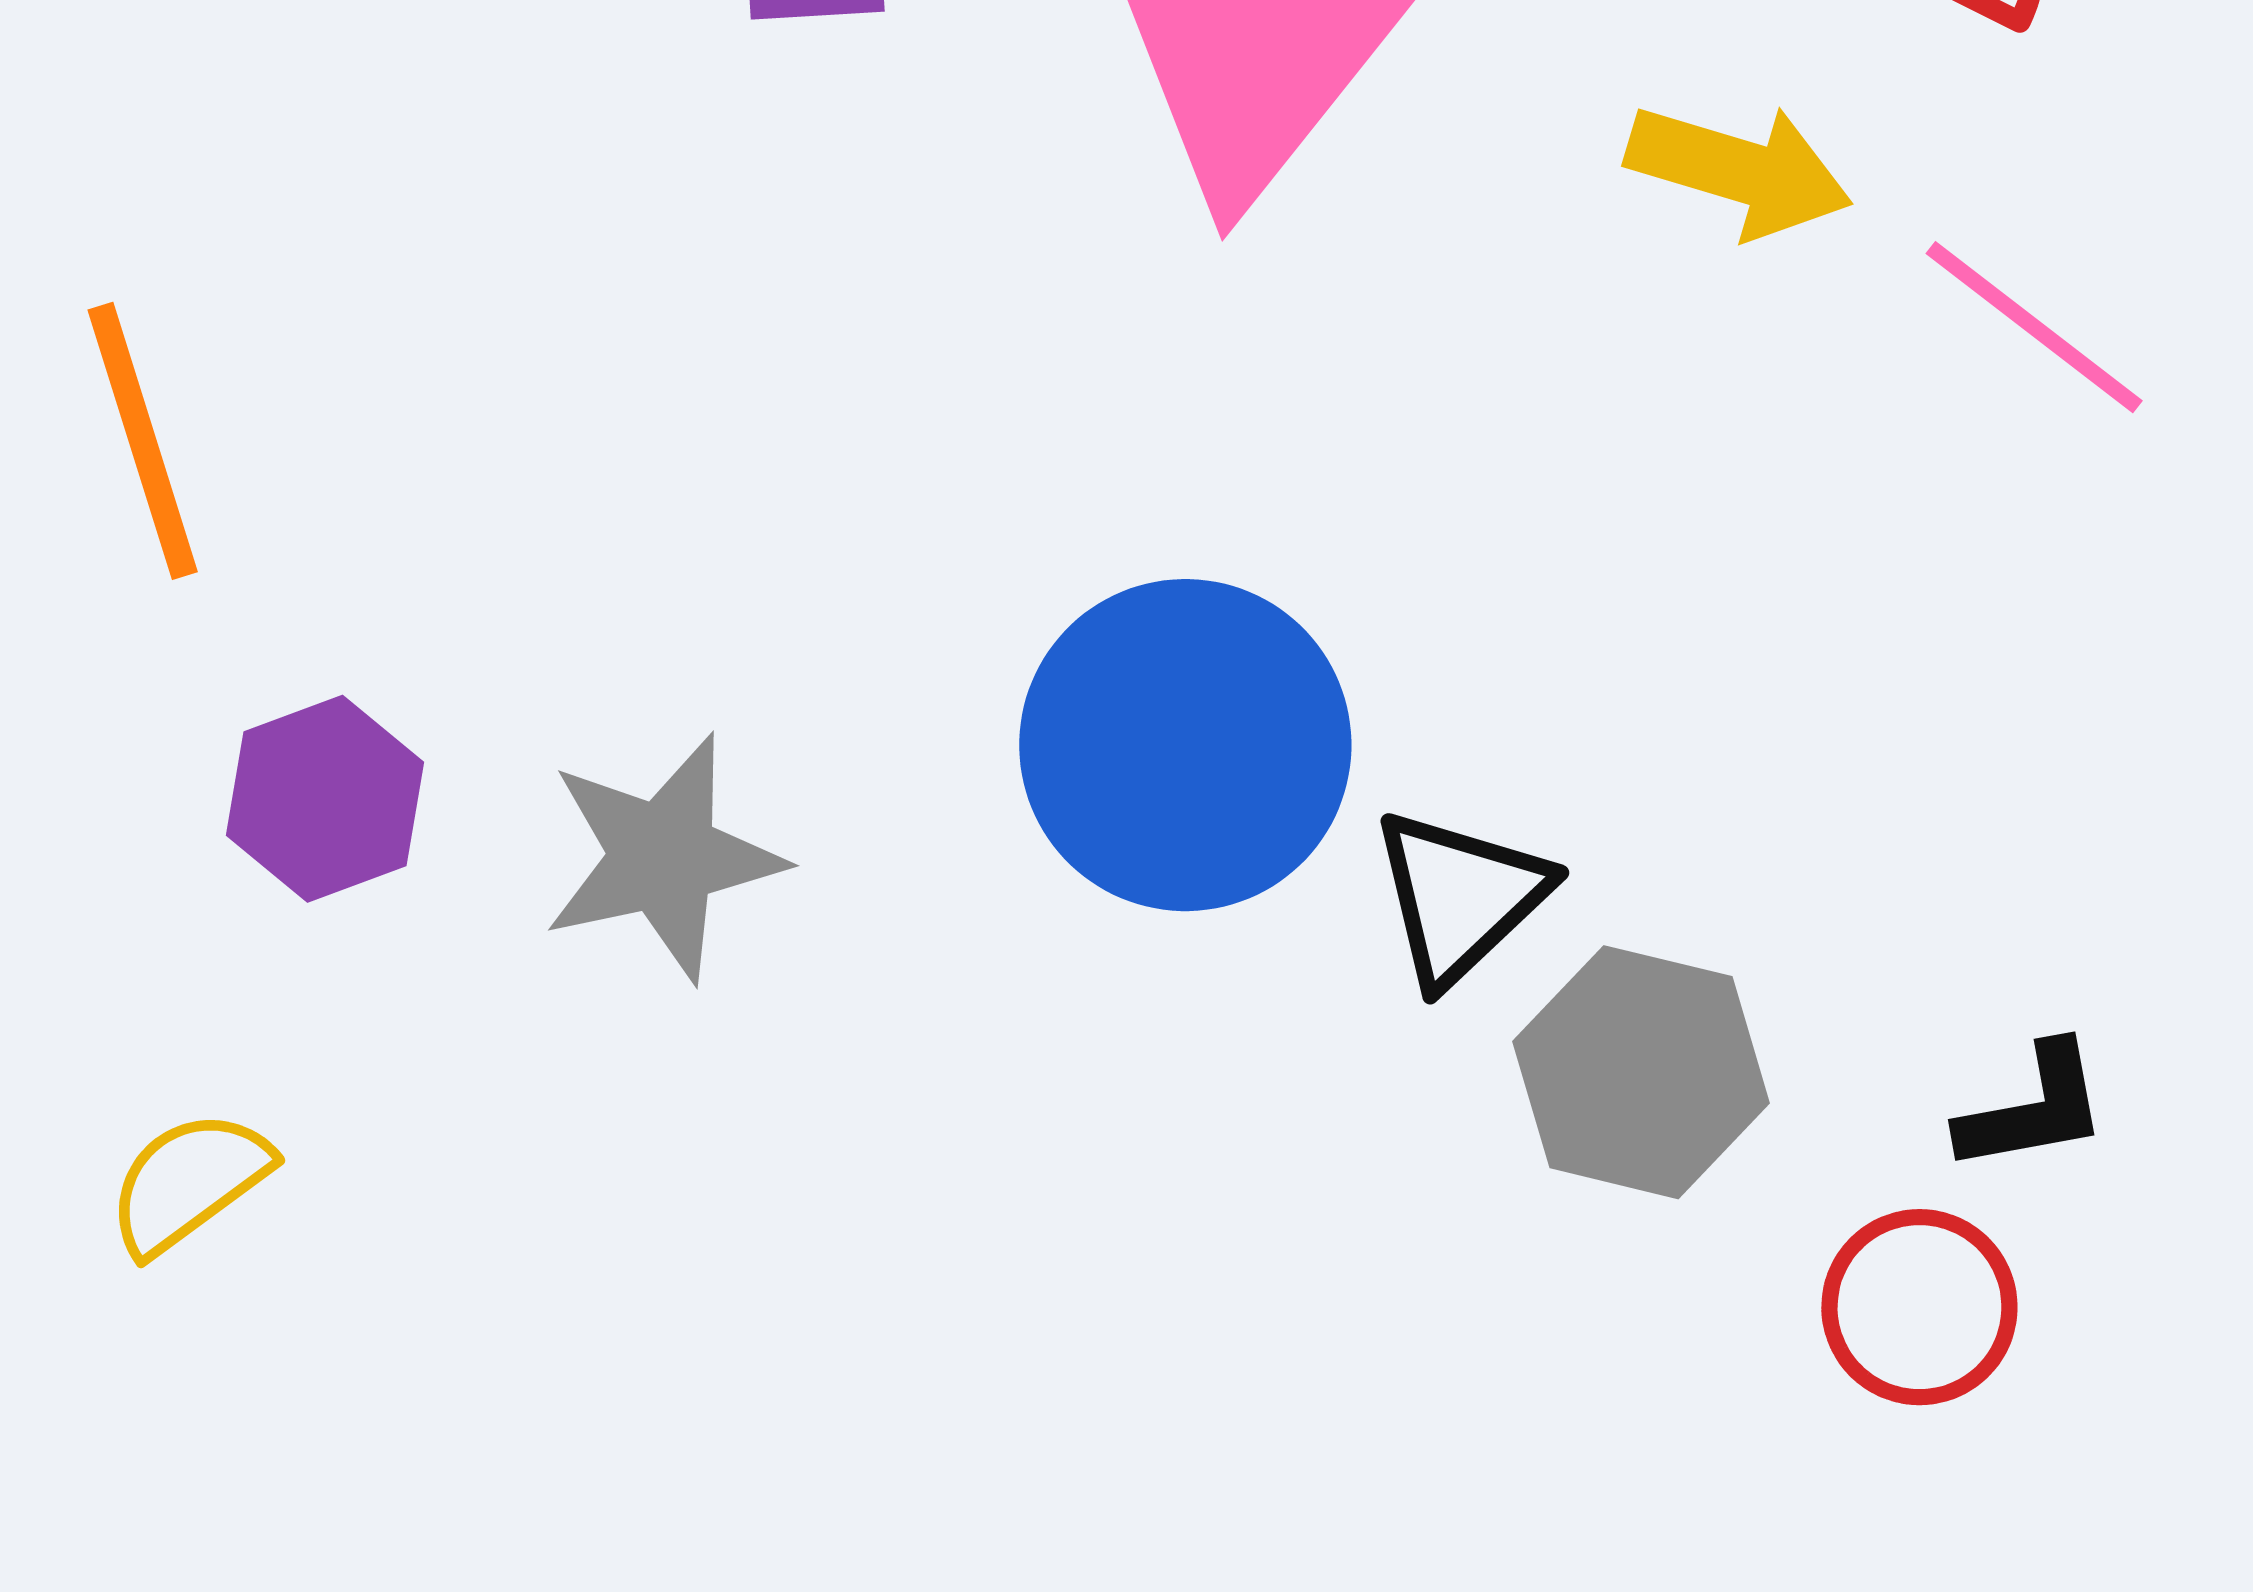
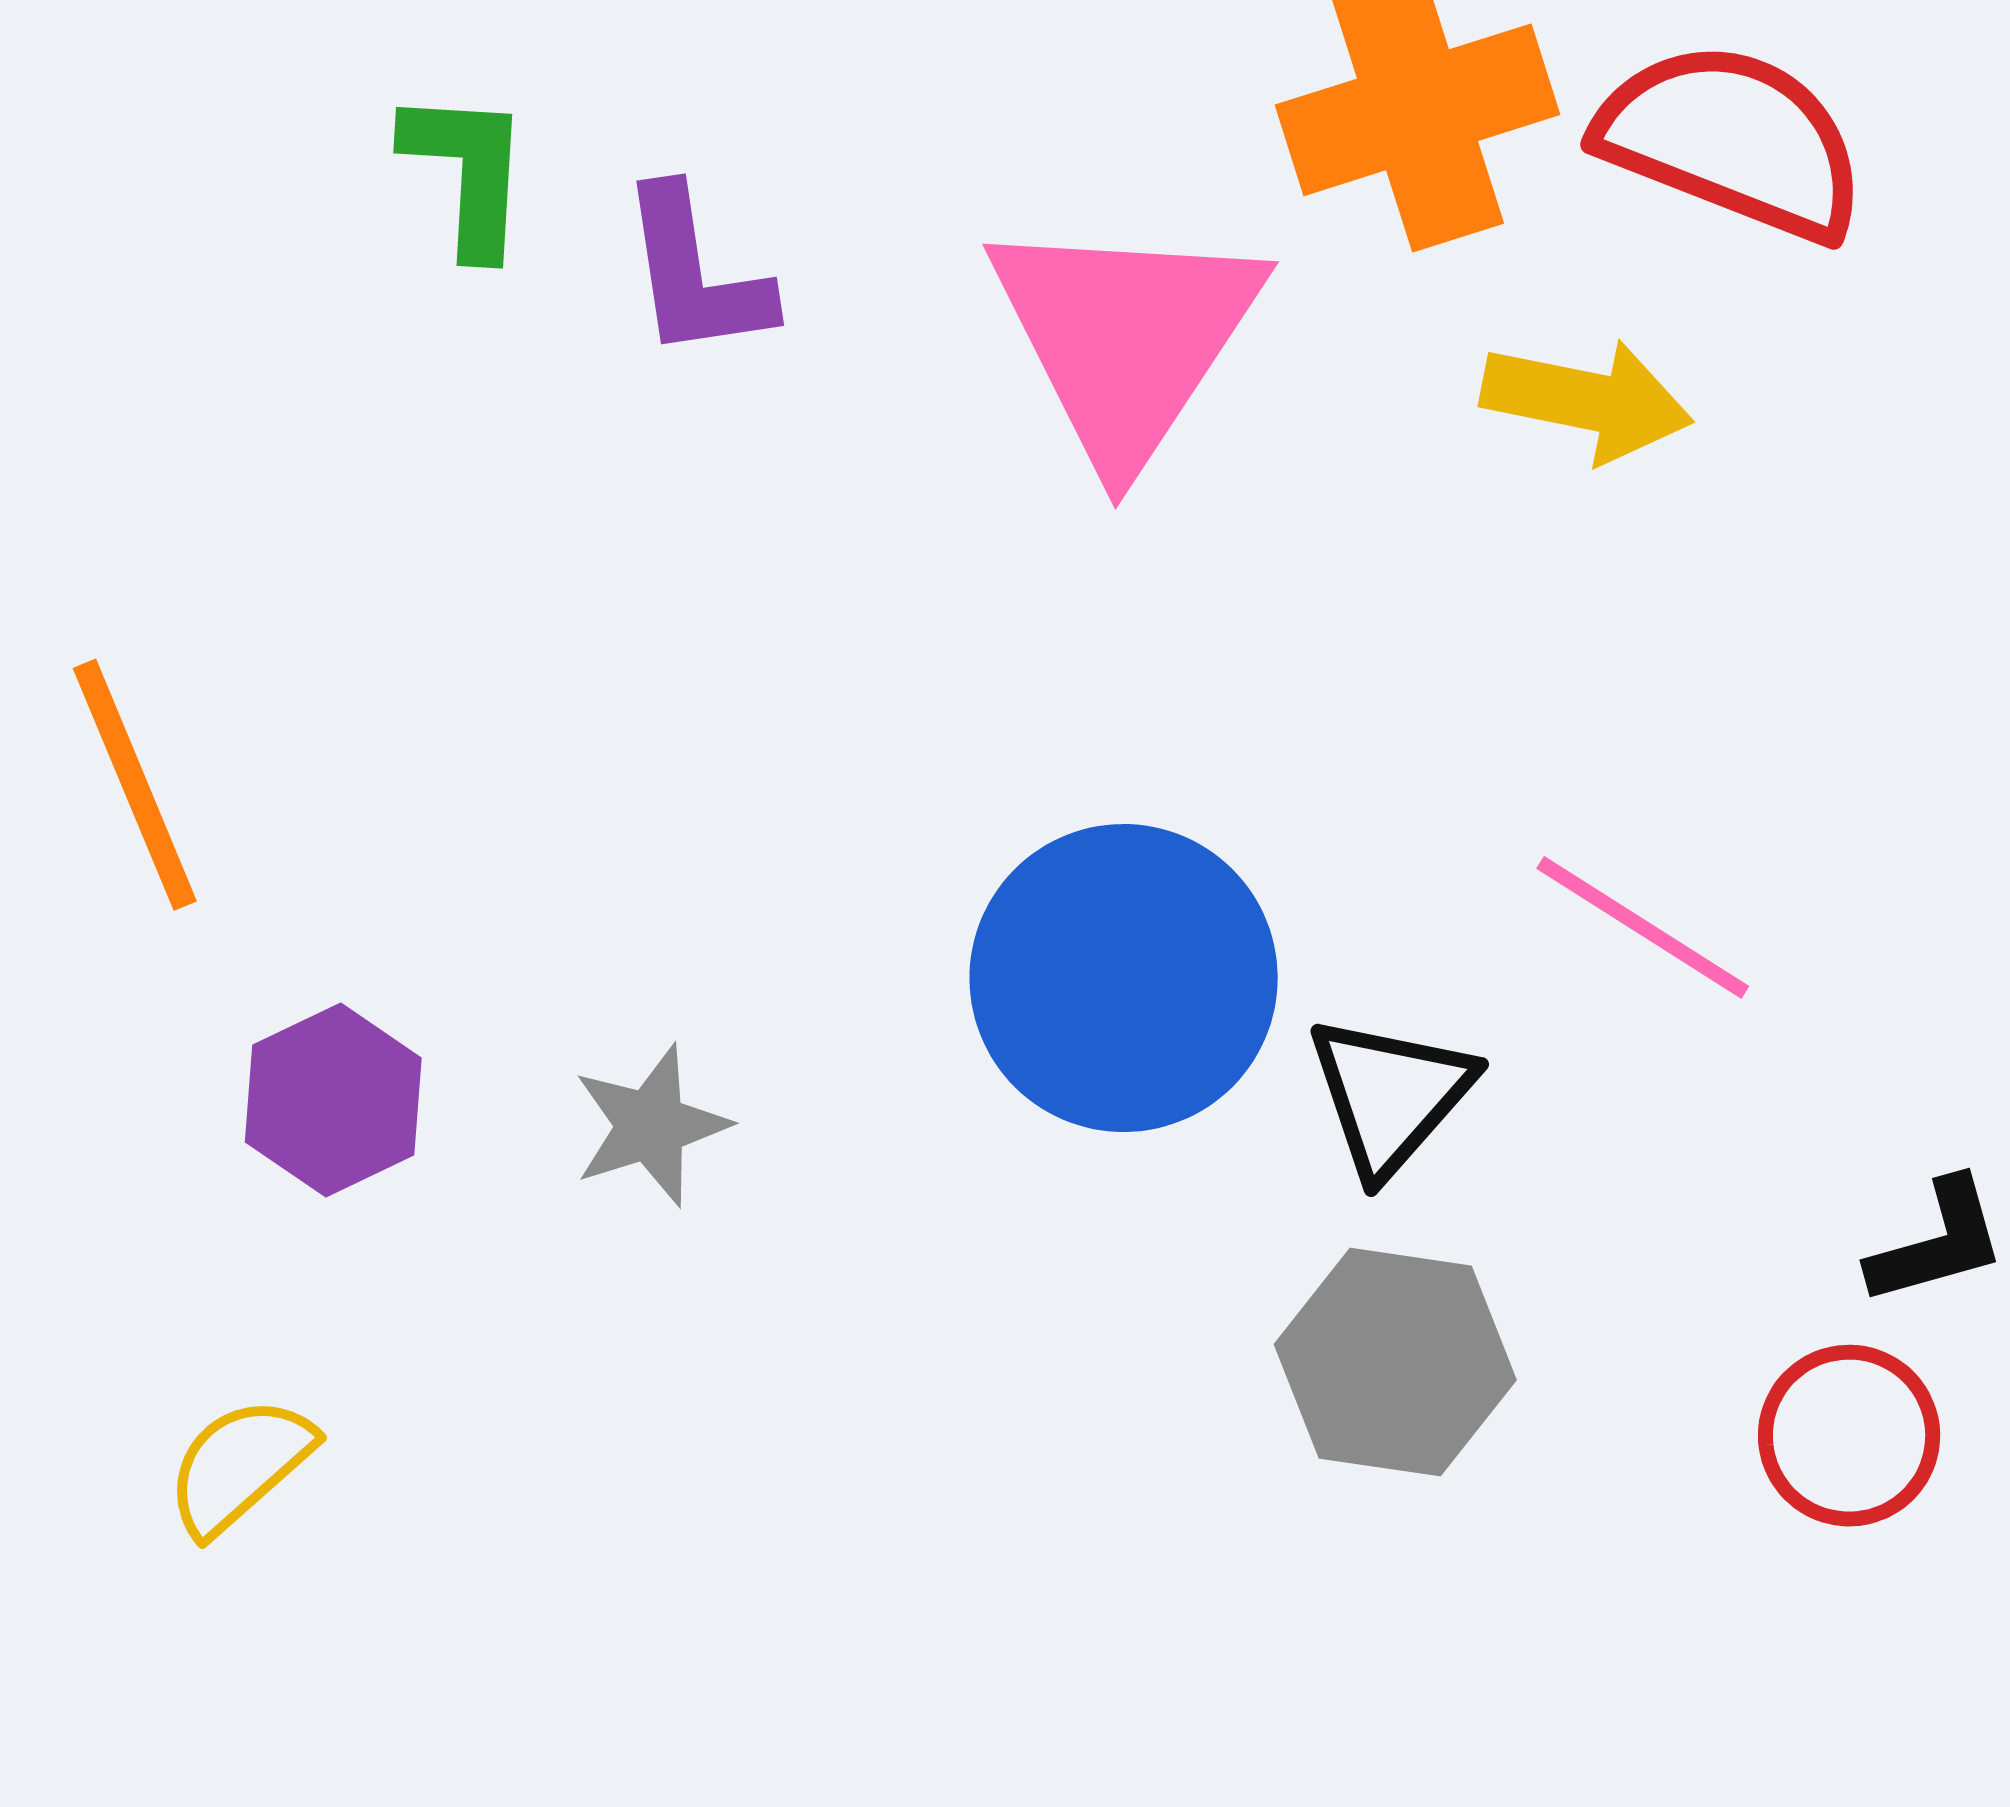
pink line: (2034, 327) -> (1643, 927), moved
gray star: (663, 857) -> (651, 1126), size x0.7
gray hexagon: (1641, 1072) -> (1395, 1362), moved

